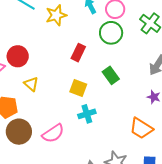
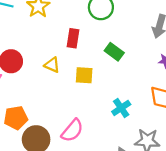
yellow triangle: (31, 84) -> (52, 65), moved
cyan cross: (87, 114) -> (121, 108), moved

